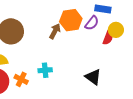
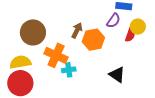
orange hexagon: (71, 20) -> (93, 40), moved
orange cross: (21, 79) -> (56, 55), moved, size x1.6

